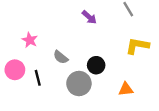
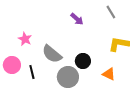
gray semicircle: (61, 57) -> (52, 54), size x1.5
orange triangle: (126, 89) -> (109, 74), moved, turned 32

